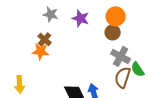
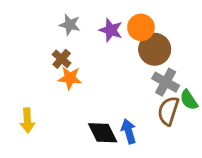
orange circle: (116, 16) -> (141, 27), moved
brown circle: (113, 32) -> (155, 49), size x1.5
orange star: (41, 51) -> (70, 78), moved

